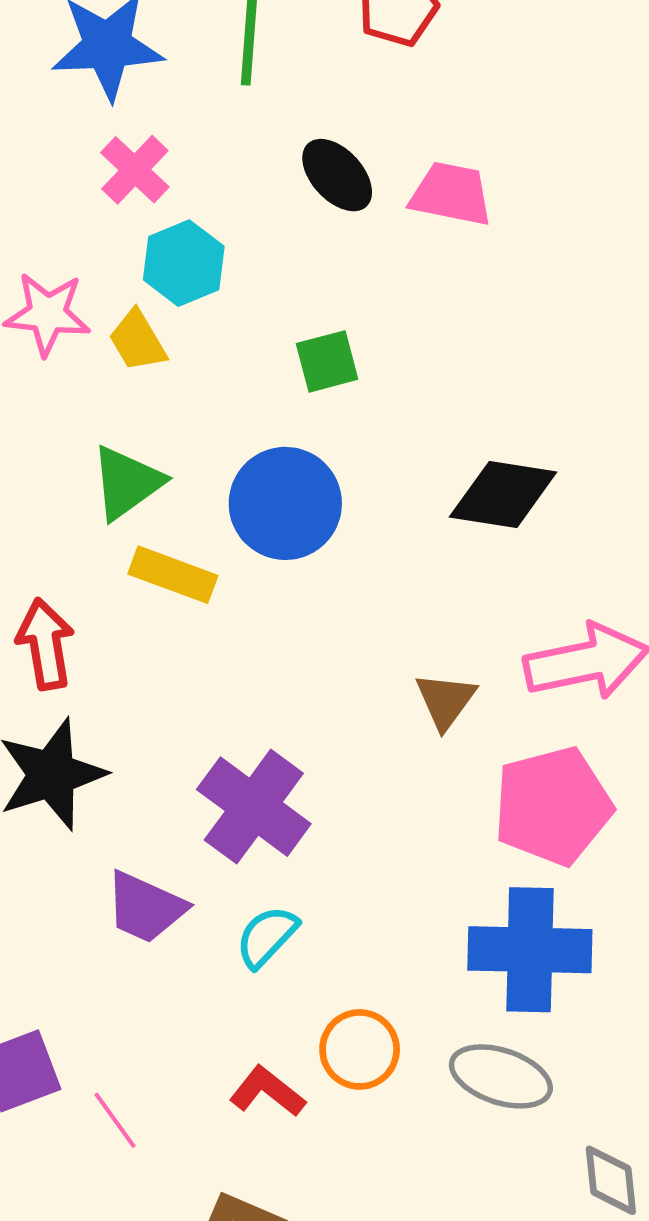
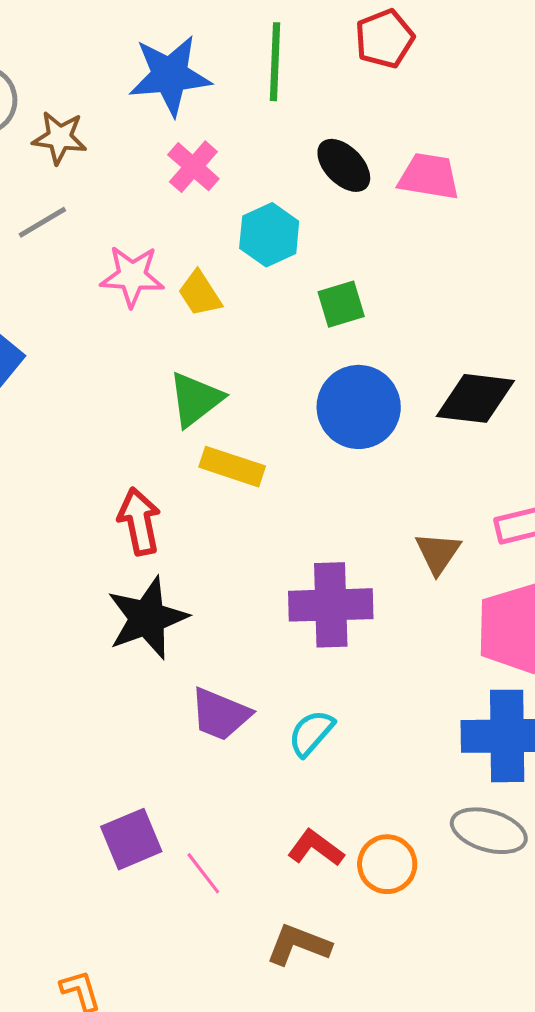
cyan hexagon: (184, 263) -> (269, 235), moved
blue circle: (285, 503) -> (359, 407), moved
purple cross: (254, 807) -> (331, 605), moved, turned -36
orange circle: (360, 1049) -> (387, 864), moved

